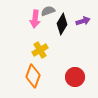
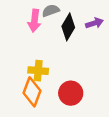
yellow cross: (40, 50) -> (38, 71), moved, turned 35
red circle: (75, 77) -> (71, 93), moved

